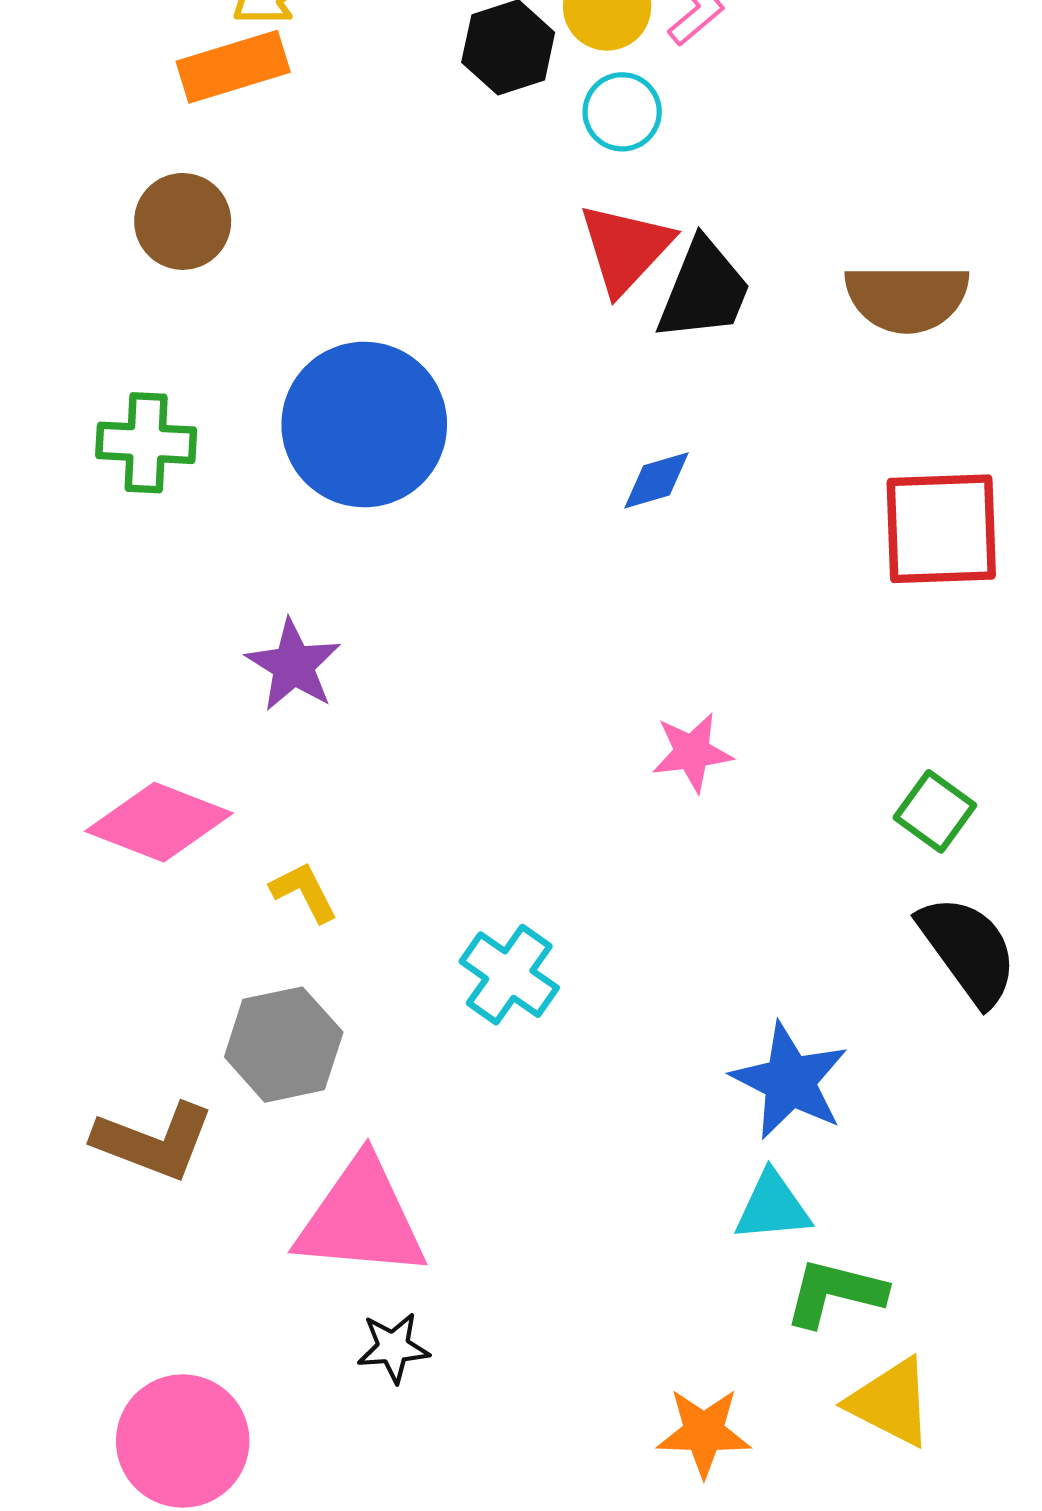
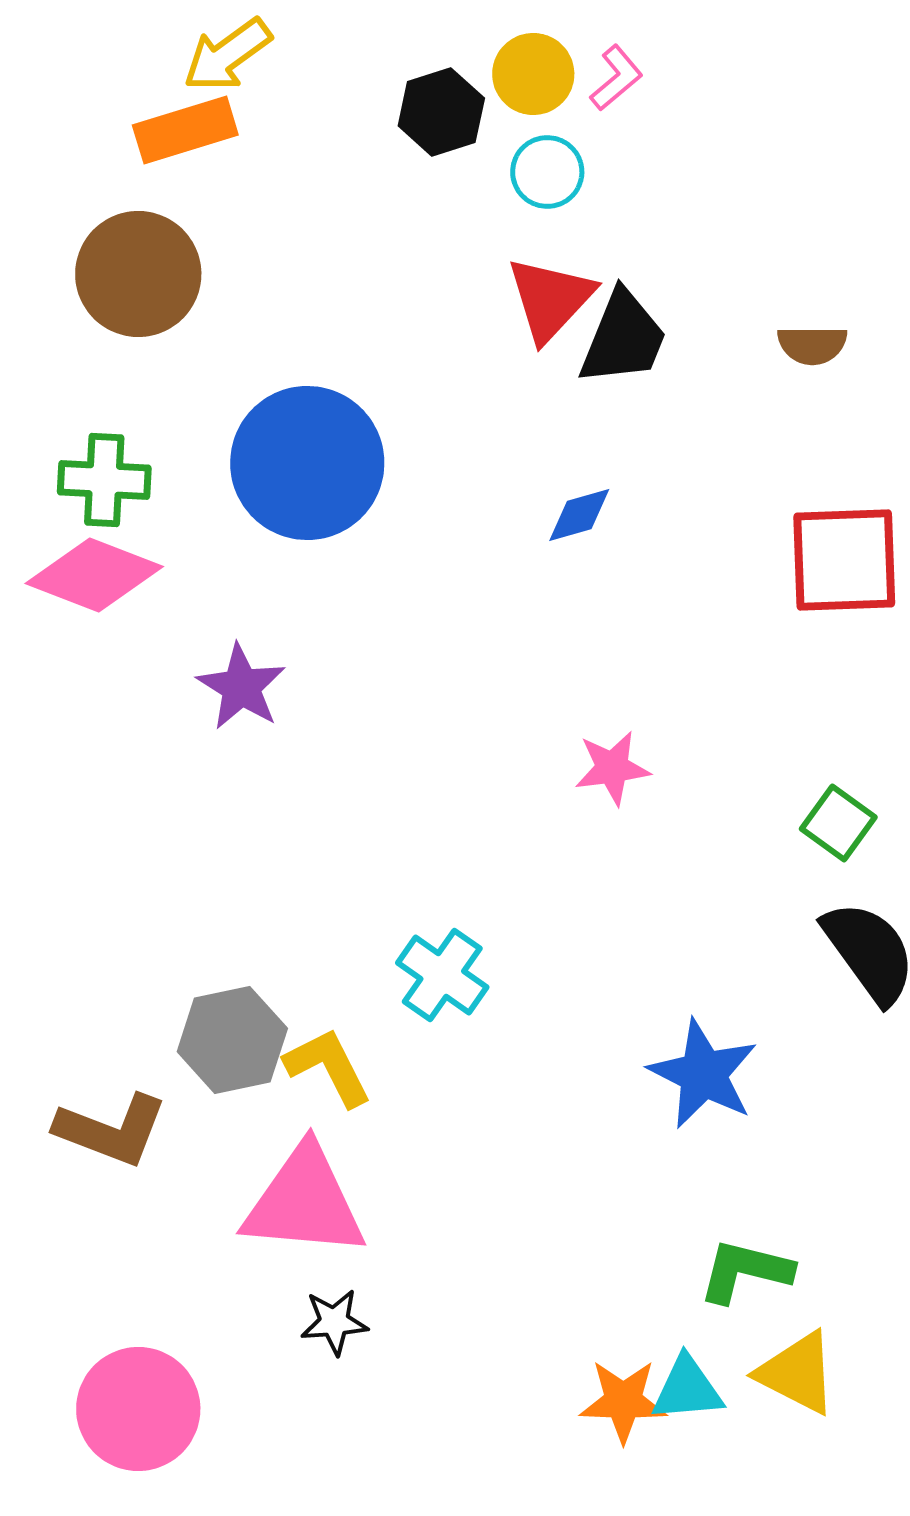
brown circle: (183, 221) -> (138, 274), size x1.4
brown semicircle: (907, 298) -> (812, 345), size x0.6
pink diamond: (159, 822) -> (94, 575), moved
yellow L-shape: (304, 892) -> (328, 1067), moved, size x1.4
cyan triangle: (773, 1207) -> (687, 1389), moved

